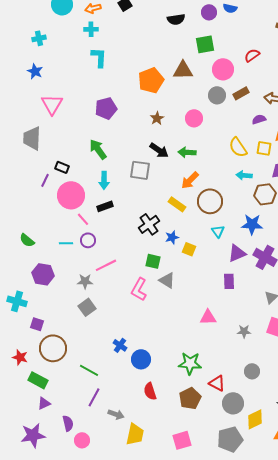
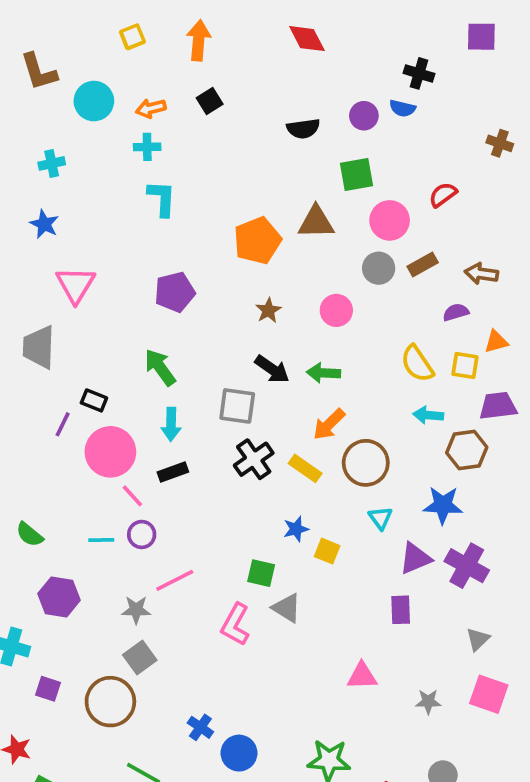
black cross: (149, 224) -> (254, 459), moved
brown circle: (53, 348) -> (110, 702), moved

